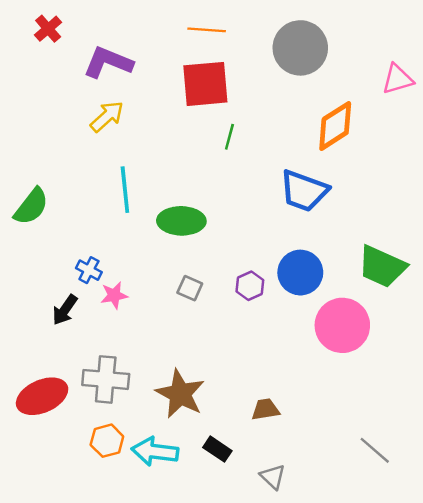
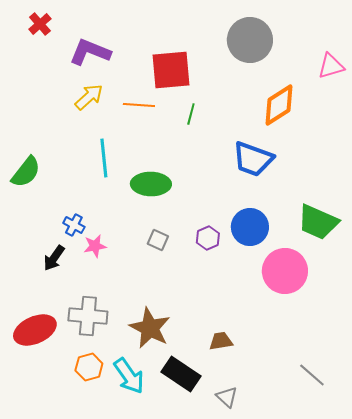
orange line: (207, 30) -> (139, 105), moved
black rectangle: (217, 449) -> (181, 374), size x1.6
cyan arrow: (155, 451) -> (129, 376), turned -132

